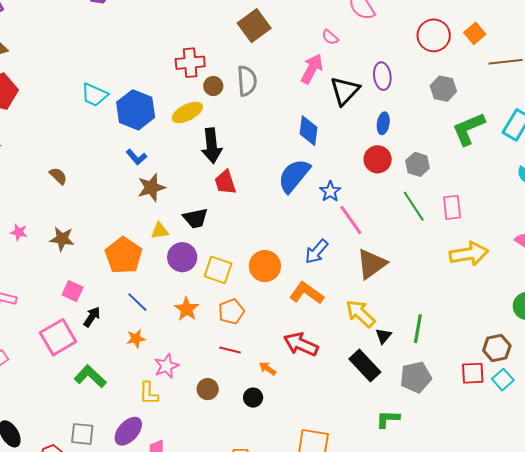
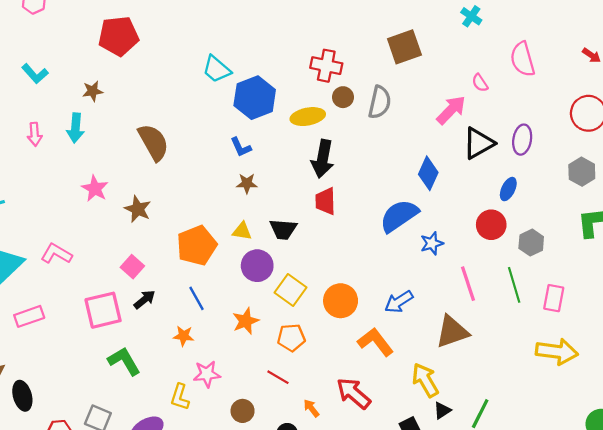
brown semicircle: (58, 176) -> (153, 142), size x1.8
brown star: (151, 187) -> (247, 183), size x0.7
pink line: (351, 220) -> (468, 284), moved
pink star: (19, 232) -> (95, 189), size x1.4

